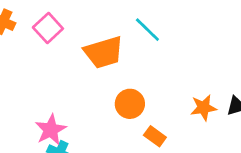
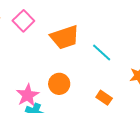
cyan line: (147, 30) -> (102, 52), moved
orange circle: (130, 104) -> (59, 84), moved

